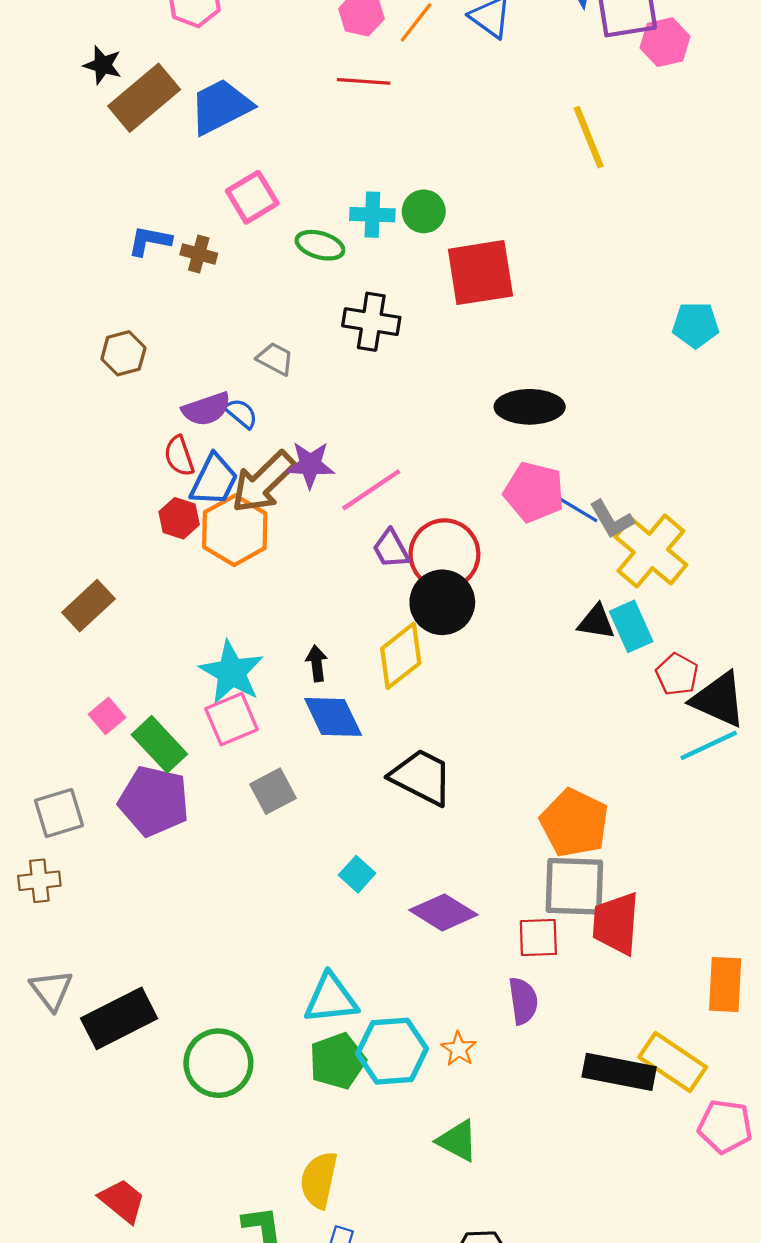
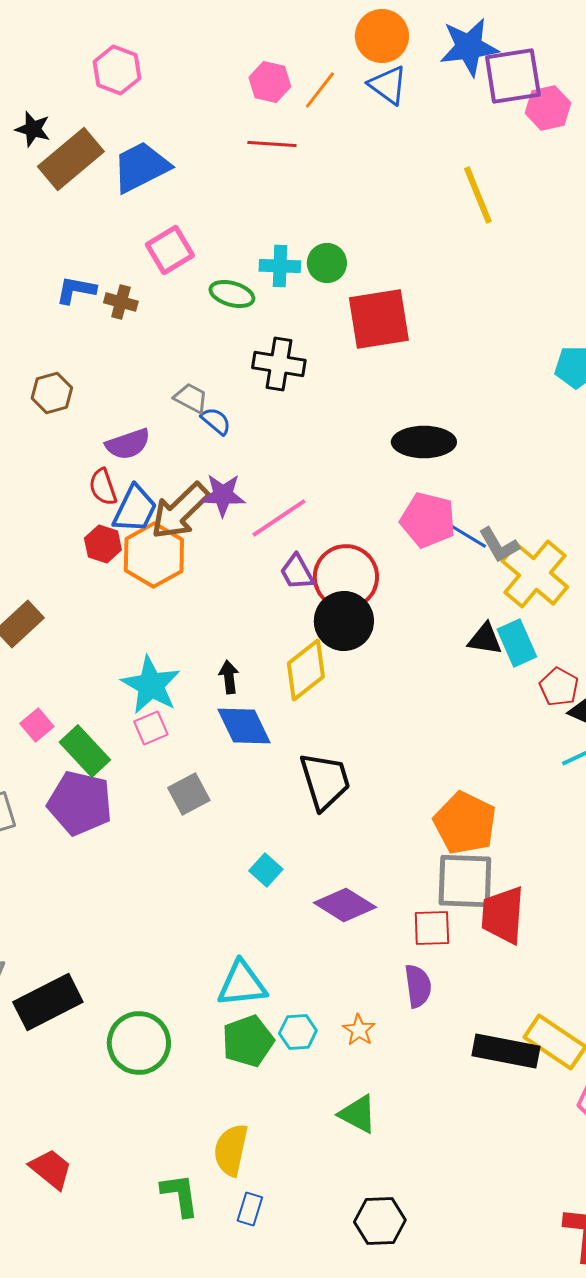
blue semicircle: (241, 413) -> (216, 421), moved
pink square: (232, 719) -> (151, 728), size x0.7
black trapezoid: (422, 777) -> (325, 781), turned 46
cyan hexagon: (392, 1051) -> (298, 1032), size x0.6

